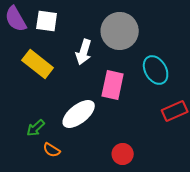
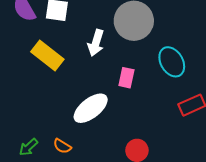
pink rectangle: (113, 85) -> (126, 78), size x0.7
green arrow: (36, 128) -> (28, 147), moved

